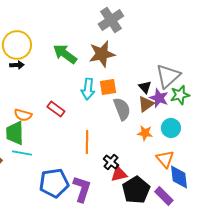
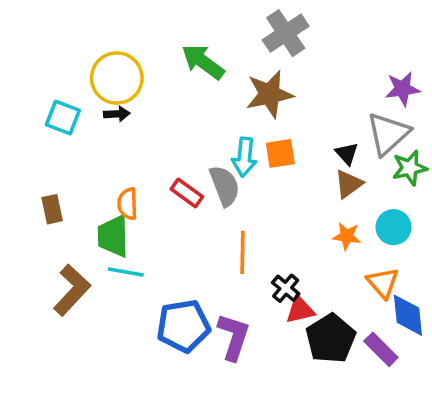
green arrow: (65, 54) -> (203, 62), moved
purple star: (159, 98) -> (403, 89), moved, turned -30
gray semicircle: (122, 109) -> (225, 186), moved
orange semicircle: (23, 115) -> (128, 204), turned 72

